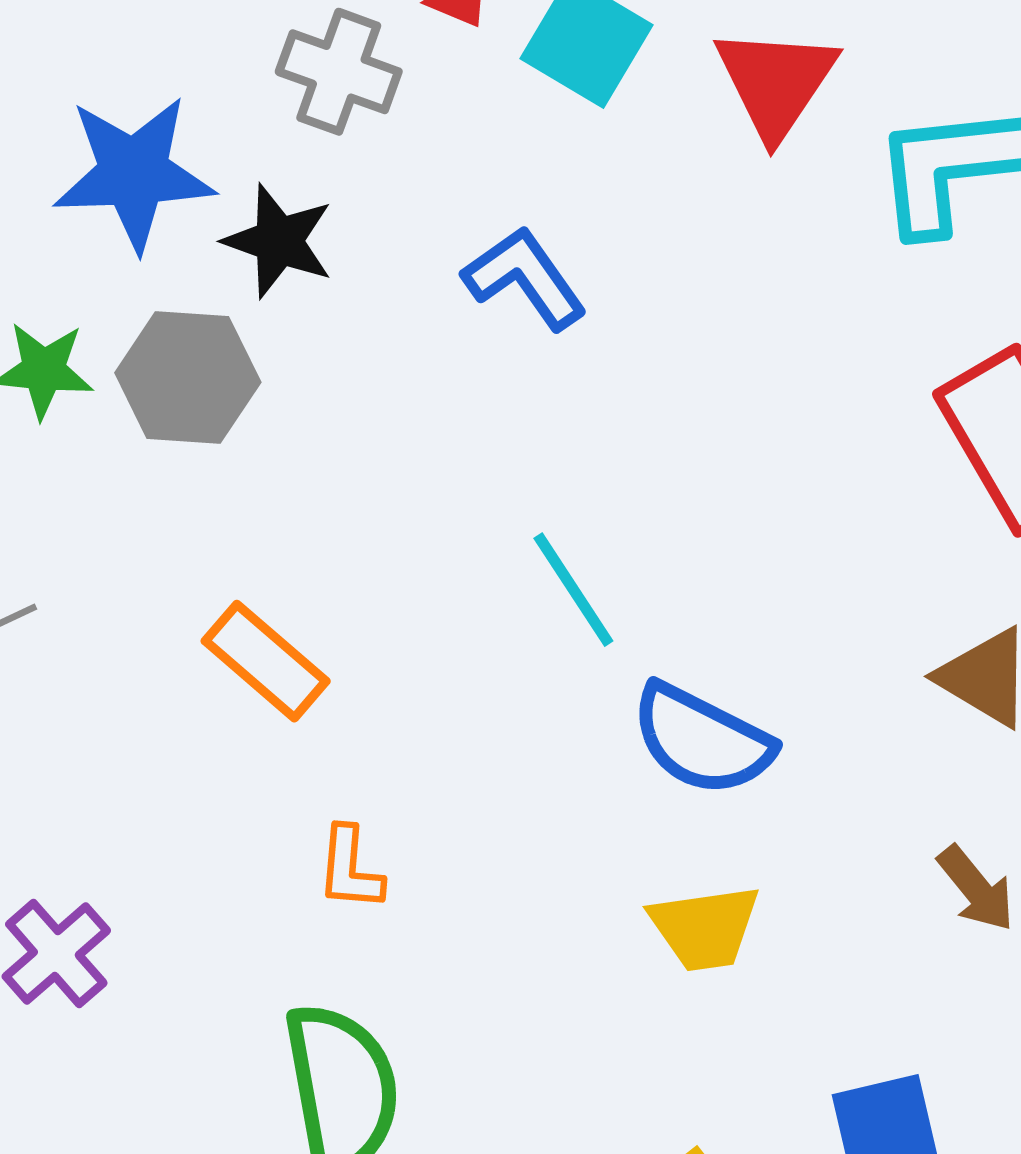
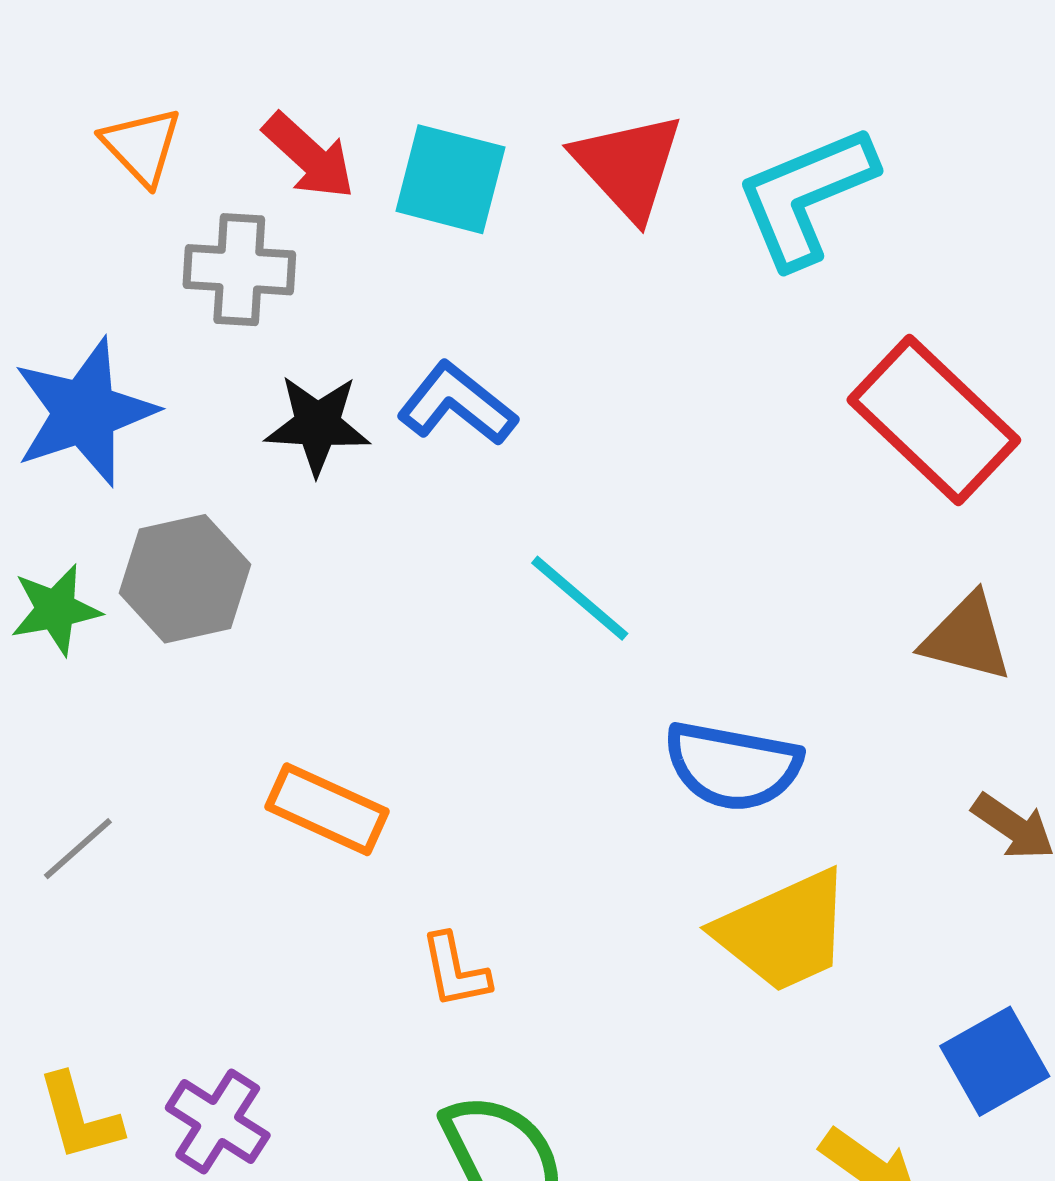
black star: (279, 241) -> (317, 425), moved
cyan line: (573, 590) -> (580, 598), moved
yellow trapezoid: (705, 928) -> (784, 931), size x1.4

